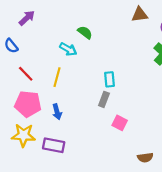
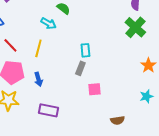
pink square: (120, 123) -> (94, 89), turned -32
purple rectangle: (54, 145) -> (48, 110), moved

